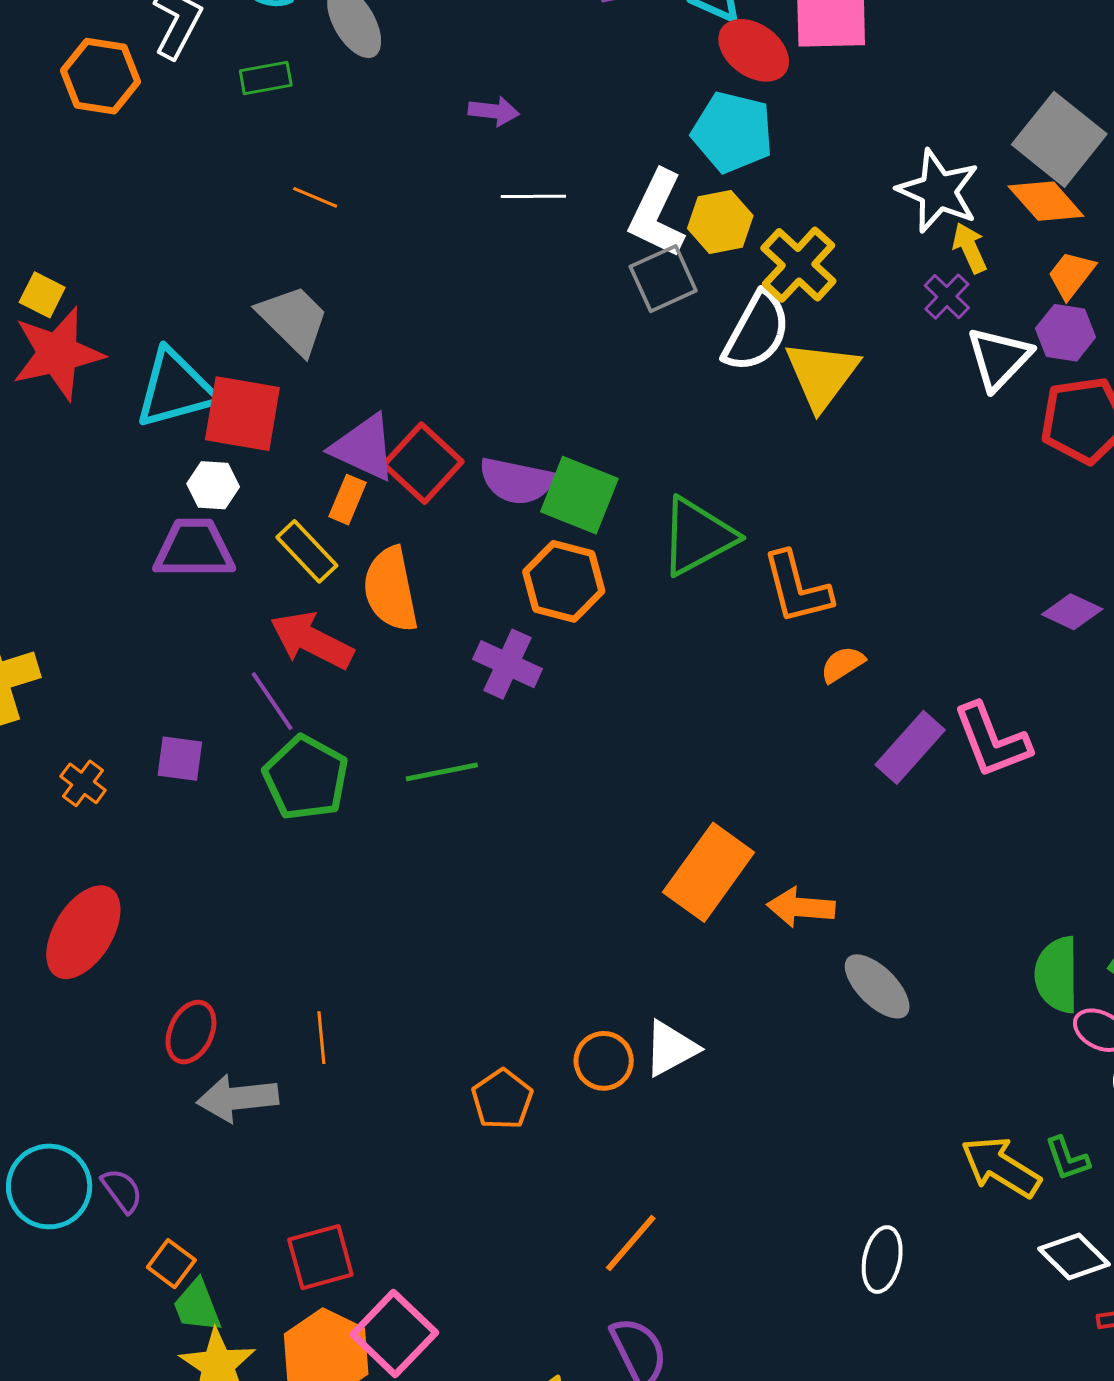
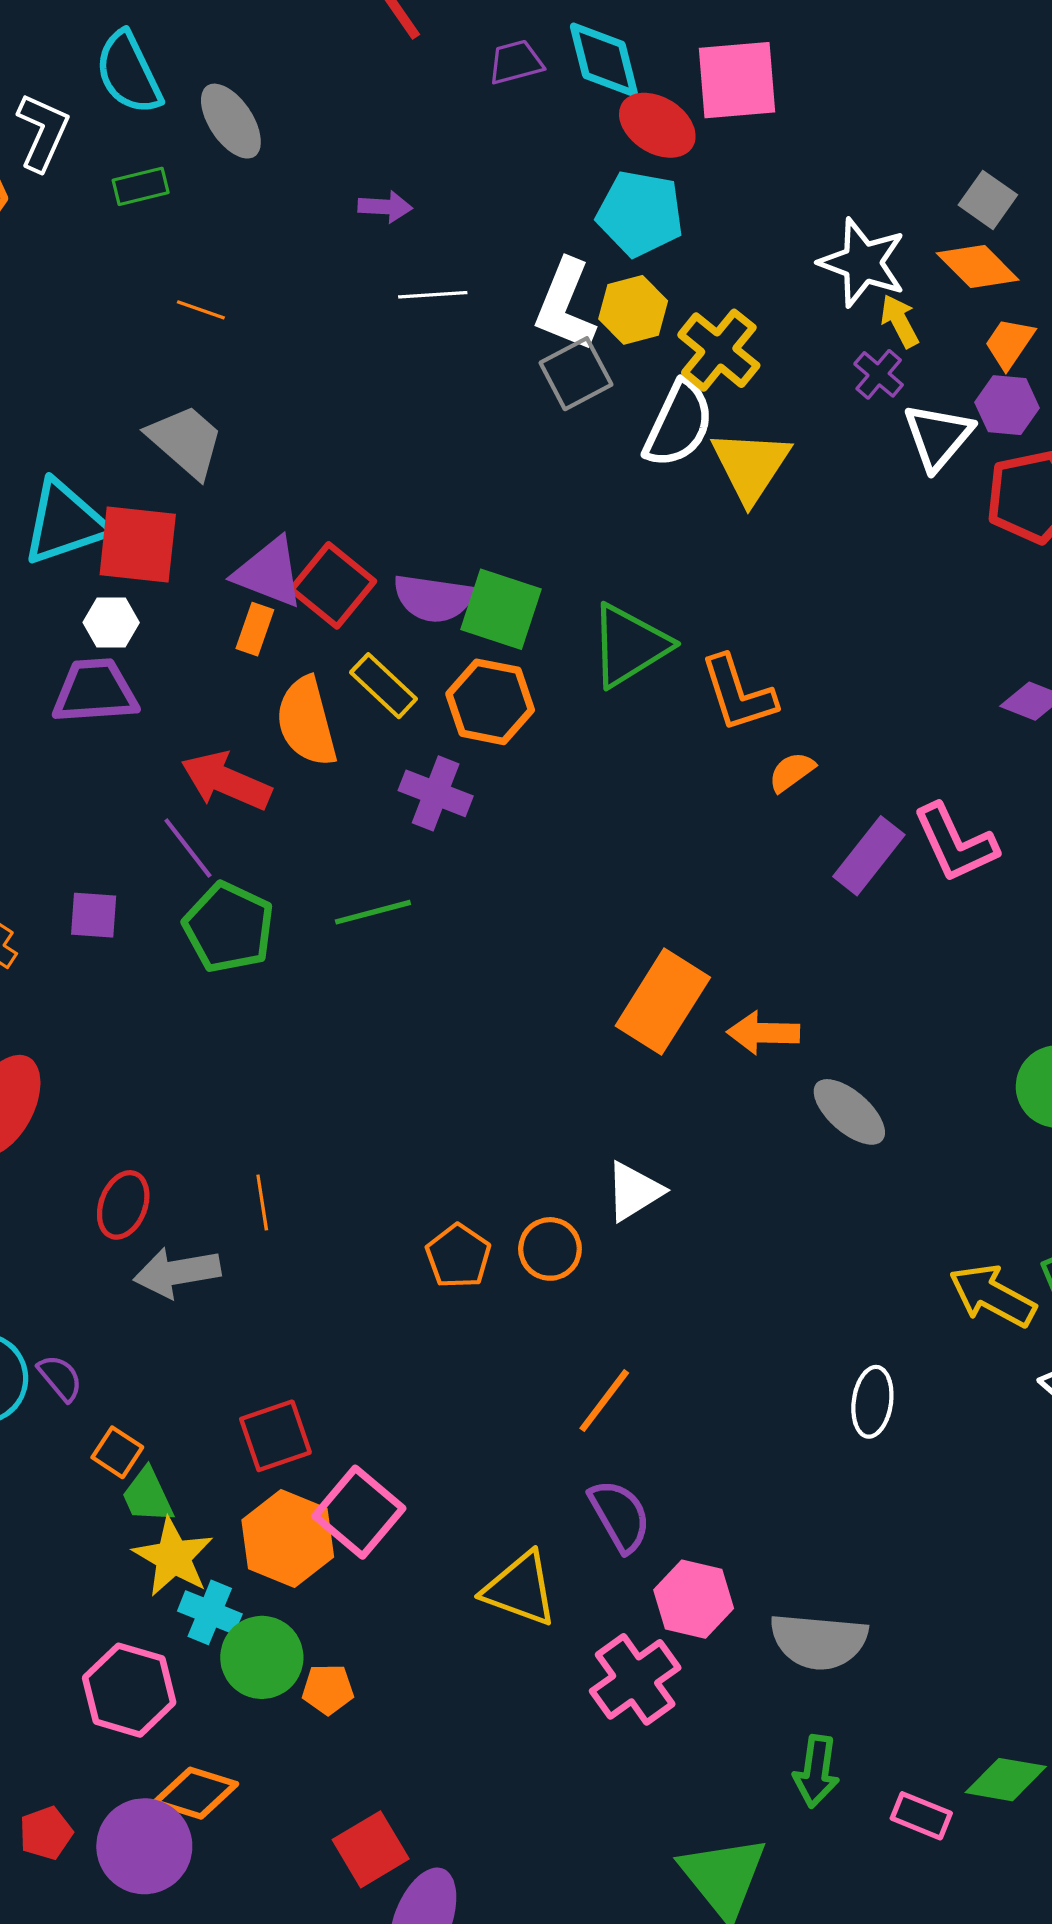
gray square: (1059, 139) -> (988, 200), size x0.6
yellow rectangle: (307, 551) -> (384, 686), moved
orange circle: (604, 1061) -> (550, 1249), moved

